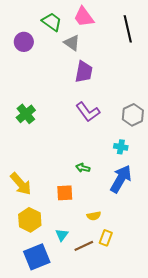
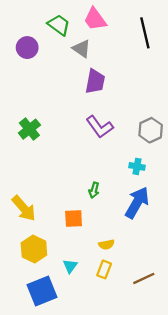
green arrow: (83, 168) -> (94, 190), turned -88
yellow rectangle: (106, 238) -> (104, 269), moved
brown line: (84, 246) -> (144, 278), moved

